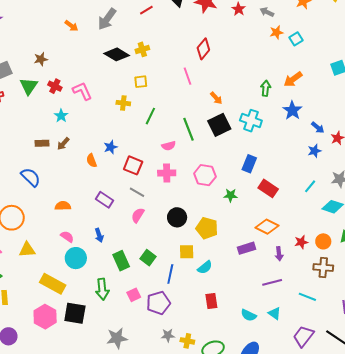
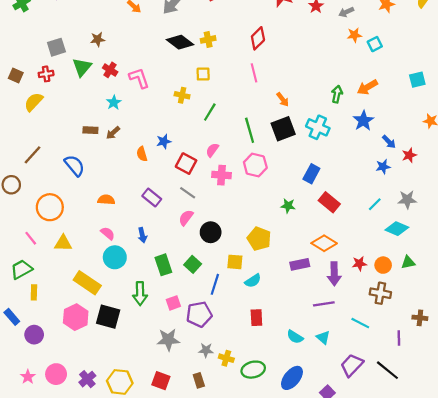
gray arrow: (267, 12) -> (346, 12), turned -56
red diamond: (203, 49) -> (258, 38), moved
pink semicircle: (169, 146) -> (212, 150), moved, turned 136
pink hexagon: (205, 175) -> (255, 165), moved
black circle: (177, 217) -> (211, 232), moved
purple arrow: (279, 254) -> (334, 274), size x1.5
gray star: (117, 338) -> (168, 340), moved

